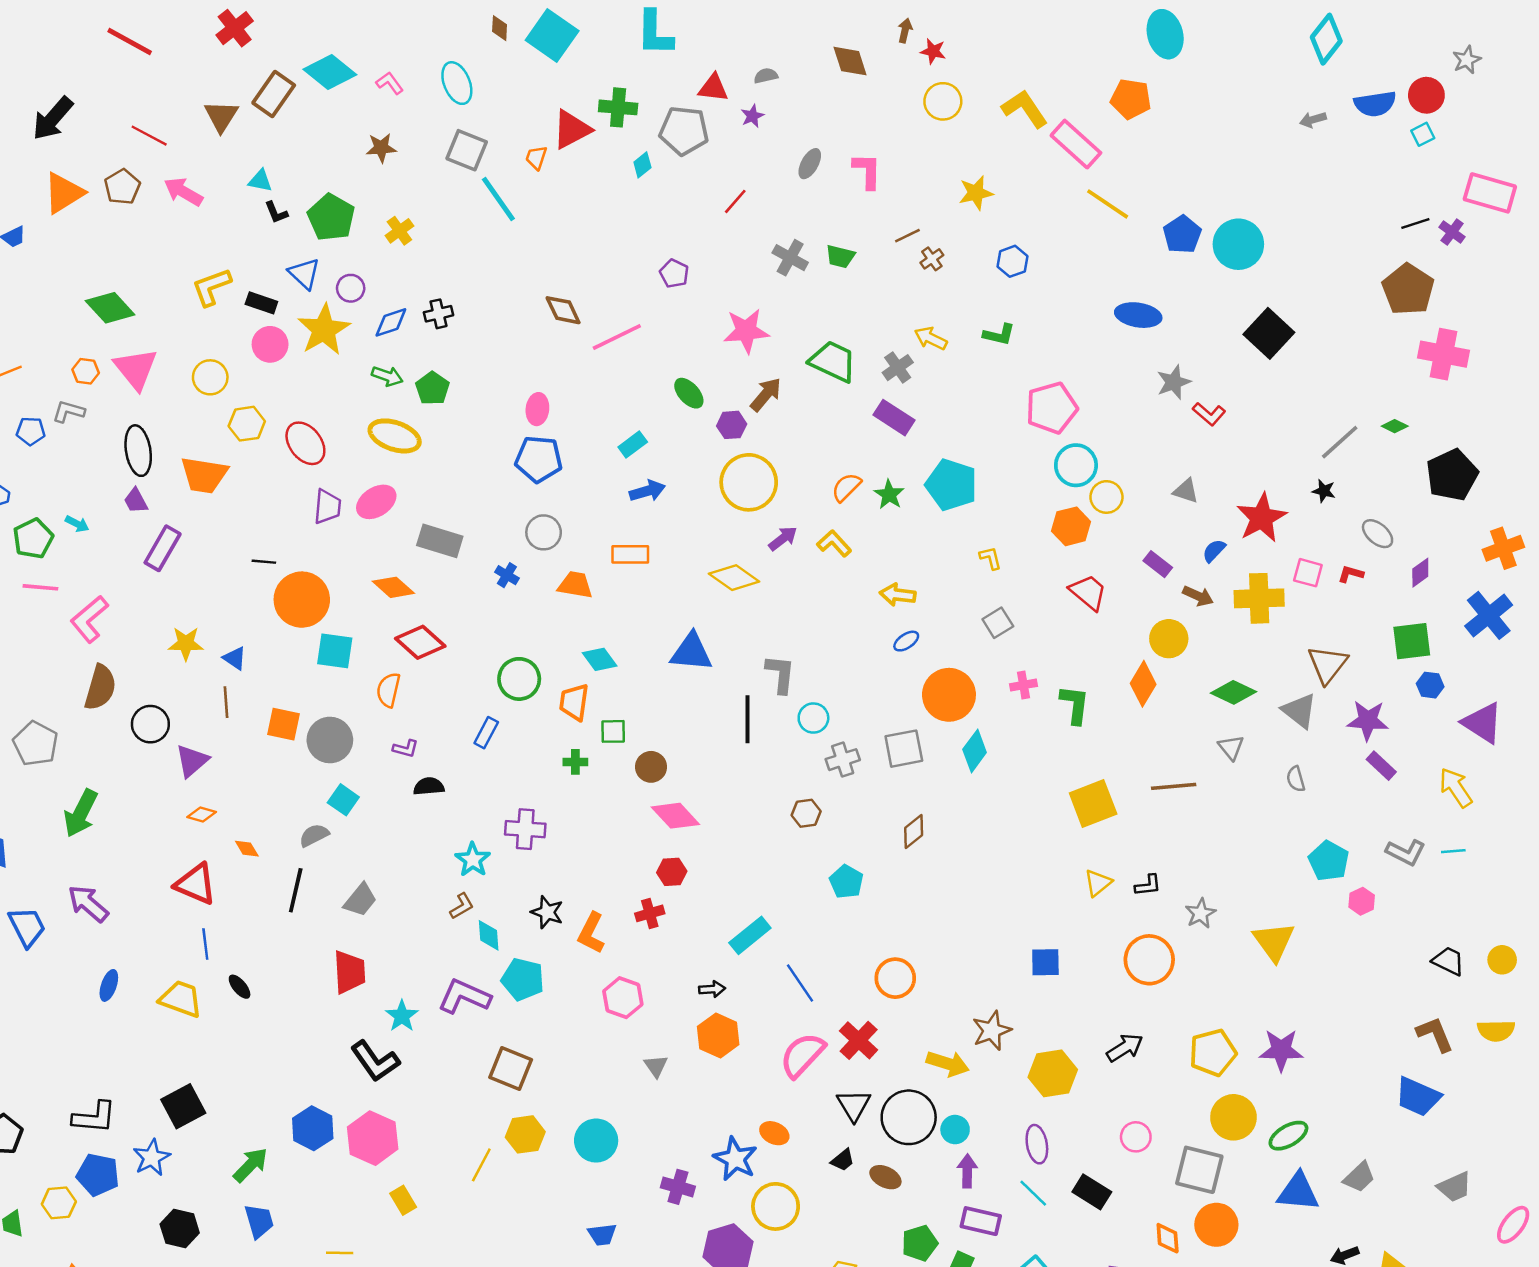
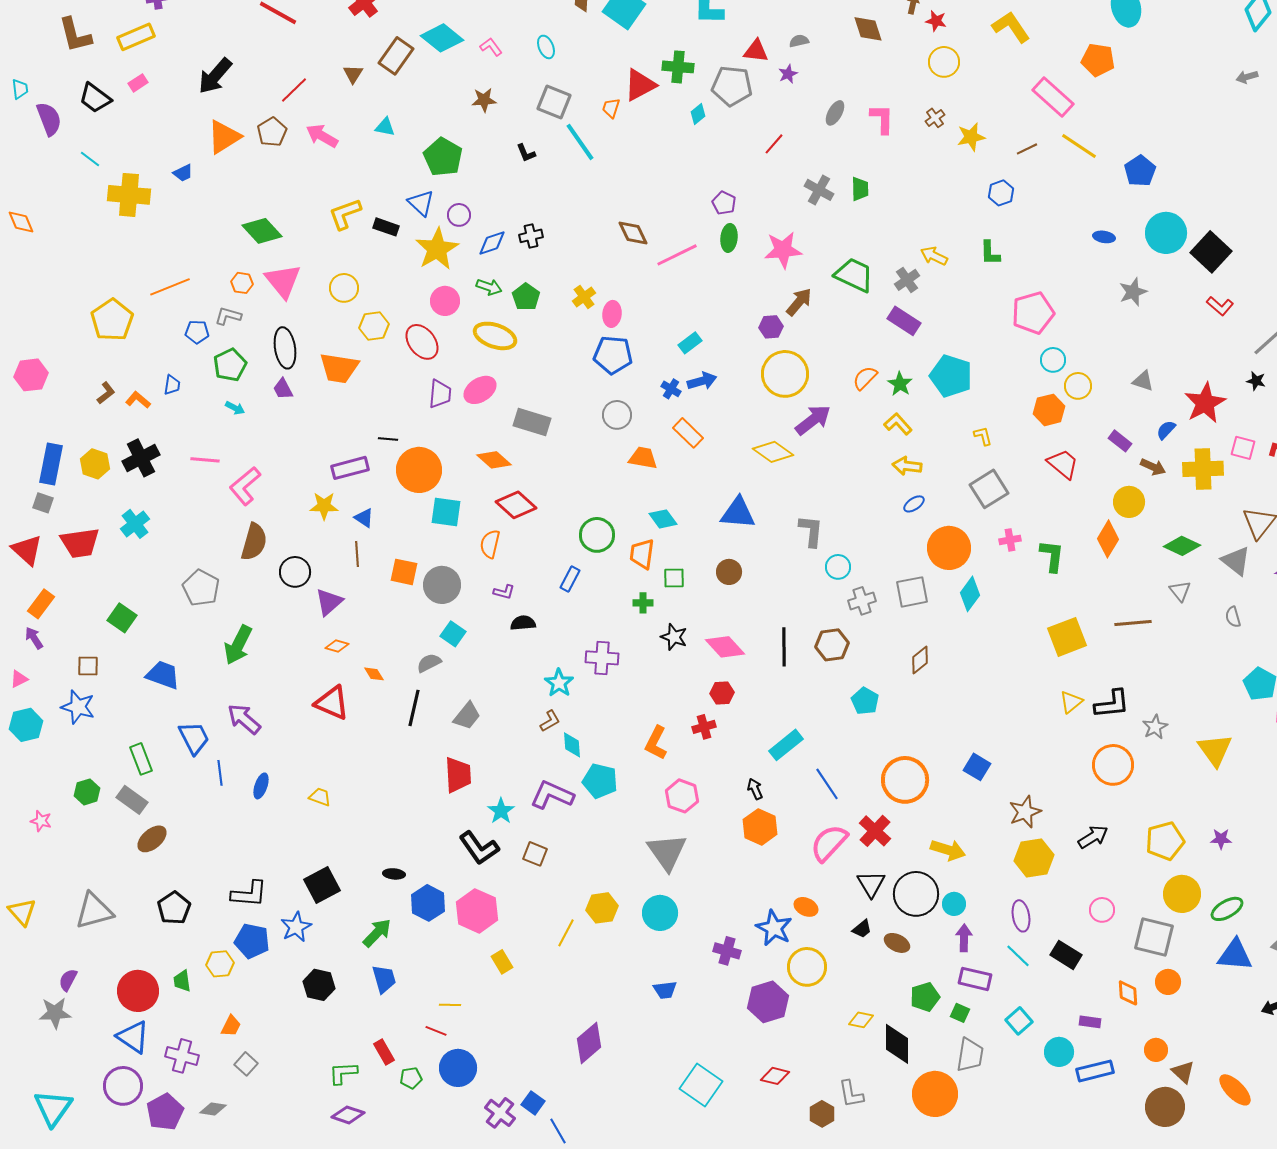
cyan ellipse: (457, 83) -> (546, 47), size x0.7
yellow L-shape: (1025, 109) -> (1011, 27), moved
brown triangle: (221, 116) -> (353, 74), size x0.7
red line: (149, 136) -> (294, 90), turned -72
black L-shape: (276, 212) -> (526, 153), moved
yellow cross: (399, 231) -> (584, 297), moved
brown line: (907, 236) -> (1027, 149), moved
cyan circle: (1238, 244) -> (1166, 233), moved
green trapezoid: (840, 256) -> (860, 189), turned -105
brown cross: (932, 259) -> (935, 118), moved
blue ellipse: (1138, 315) -> (1104, 237), size x0.6
green L-shape: (999, 335) -> (990, 253), turned 76
pink circle: (270, 344) -> (445, 301), moved
green ellipse: (689, 393) -> (729, 238), moved, turned 48
red L-shape: (1209, 414) -> (1220, 306), moved
cyan circle: (1076, 465) -> (1053, 360), size x0.7
green pentagon: (33, 539) -> (230, 365), moved
purple arrow: (783, 539) -> (813, 420), size x1.5
yellow L-shape: (834, 543) -> (898, 424), moved
purple rectangle: (163, 548) -> (350, 468), moved, turned 45
orange rectangle: (630, 554) -> (688, 433), turned 44
blue cross: (507, 575) -> (671, 389), moved
gray square: (998, 623) -> (989, 489), size x1.5
black line: (747, 719) -> (784, 647), moved
brown circle: (651, 767) -> (729, 572), moved
brown hexagon: (806, 813) -> (832, 645), size x1.4
black L-shape: (1148, 885) -> (1112, 704), size x1.6
black star: (547, 912) -> (674, 637), moved
blue line: (205, 944) -> (220, 773), moved
blue square: (1045, 962) -> (977, 767), moved, turned 32
orange circle: (895, 978) -> (905, 780), size x1.4
black ellipse: (240, 987) -> (394, 874), moved, turned -45
black arrow: (712, 989) -> (755, 789), turned -110
yellow trapezoid: (181, 999) -> (320, 797), size x0.6
brown star: (992, 1031) -> (1025, 812), moved
purple star: (1281, 1050) -> (1221, 839), size x0.6
gray triangle: (656, 1066) -> (667, 852), moved, size x2.0
brown square: (511, 1068) -> (535, 854), moved, size x0.7
orange circle: (1216, 1225) -> (1168, 982), size x0.7

